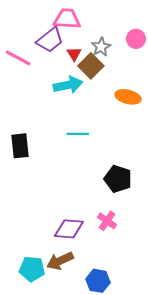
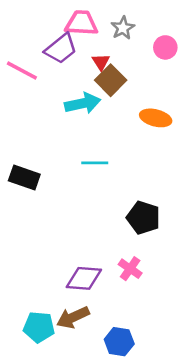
gray star: (101, 47) -> (123, 28), moved
red triangle: (74, 54) -> (101, 62), moved
black rectangle: (20, 146) -> (24, 178), turned -65

